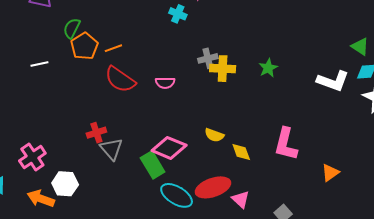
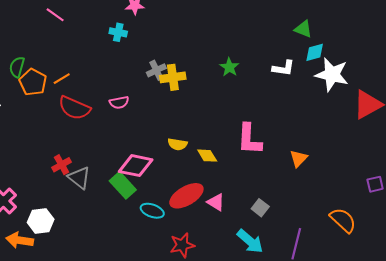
green star: (268, 68) -> (229, 67), moved
white L-shape: (333, 81) -> (283, 68), size x0.7
cyan ellipse: (177, 195) -> (152, 211), size x0.7

